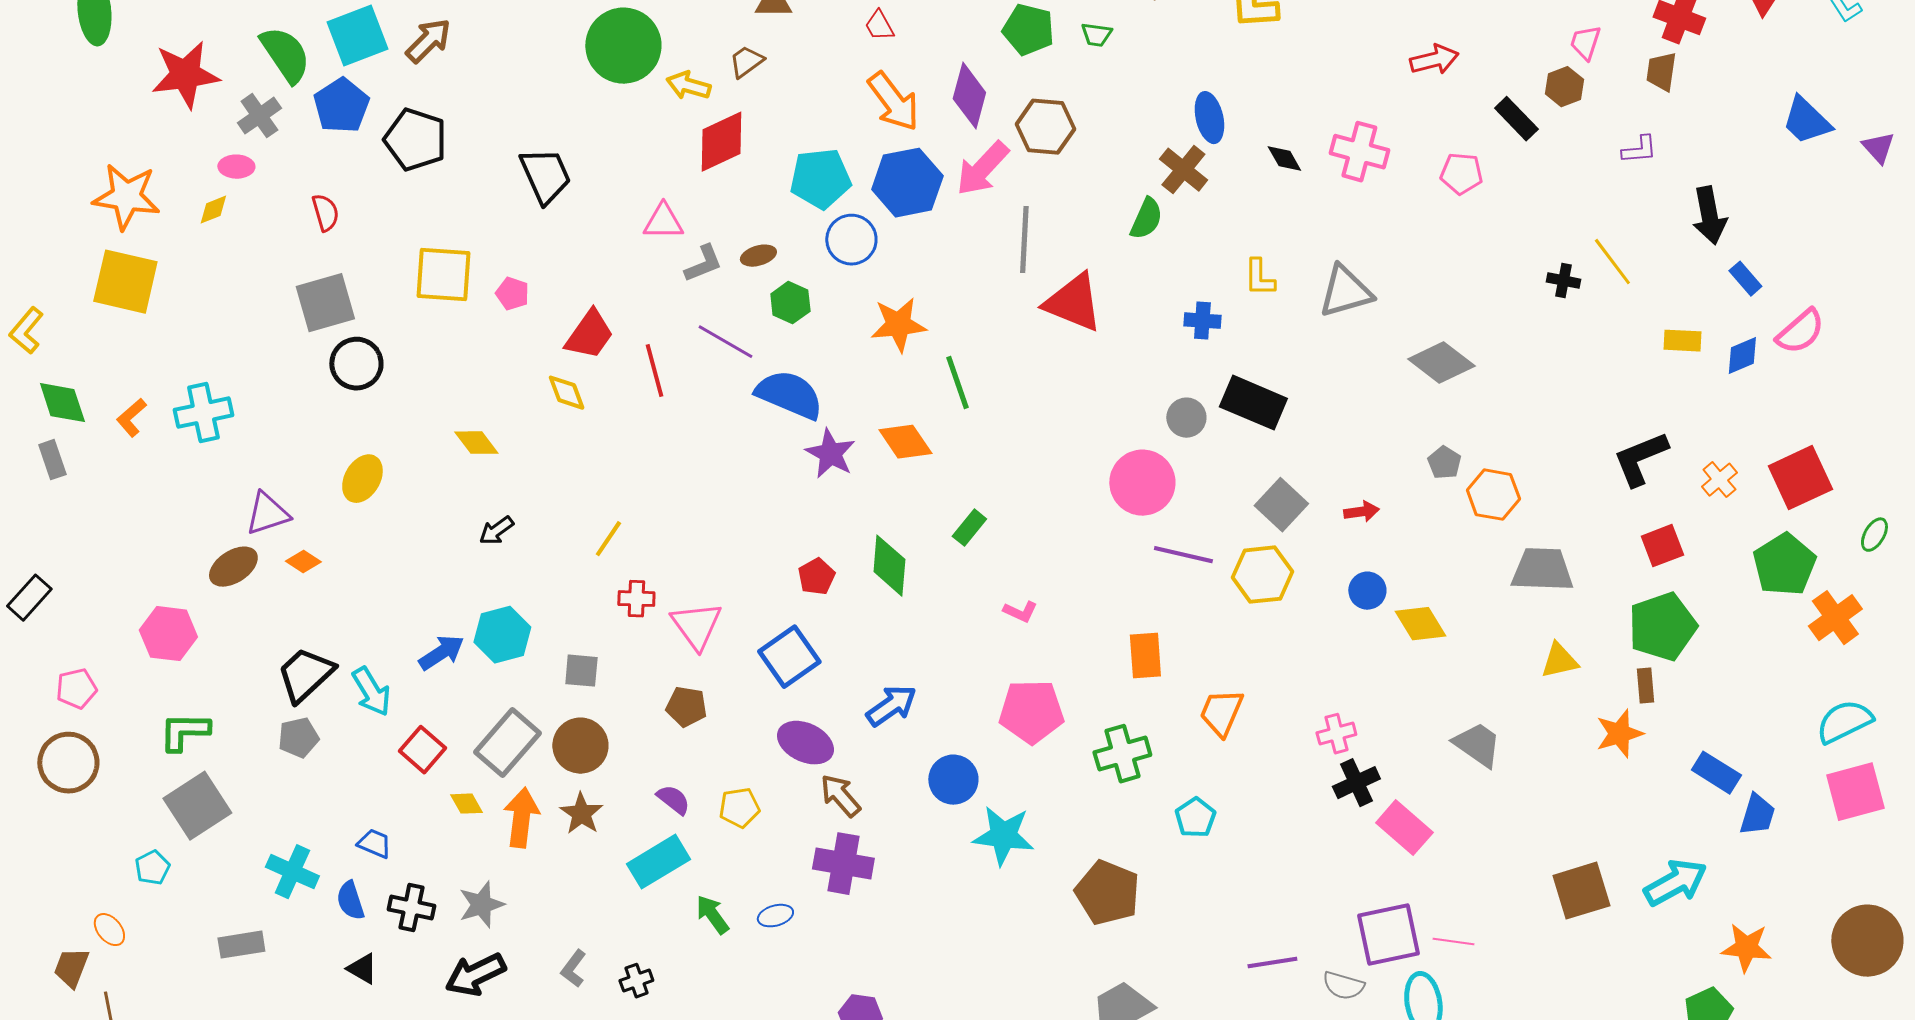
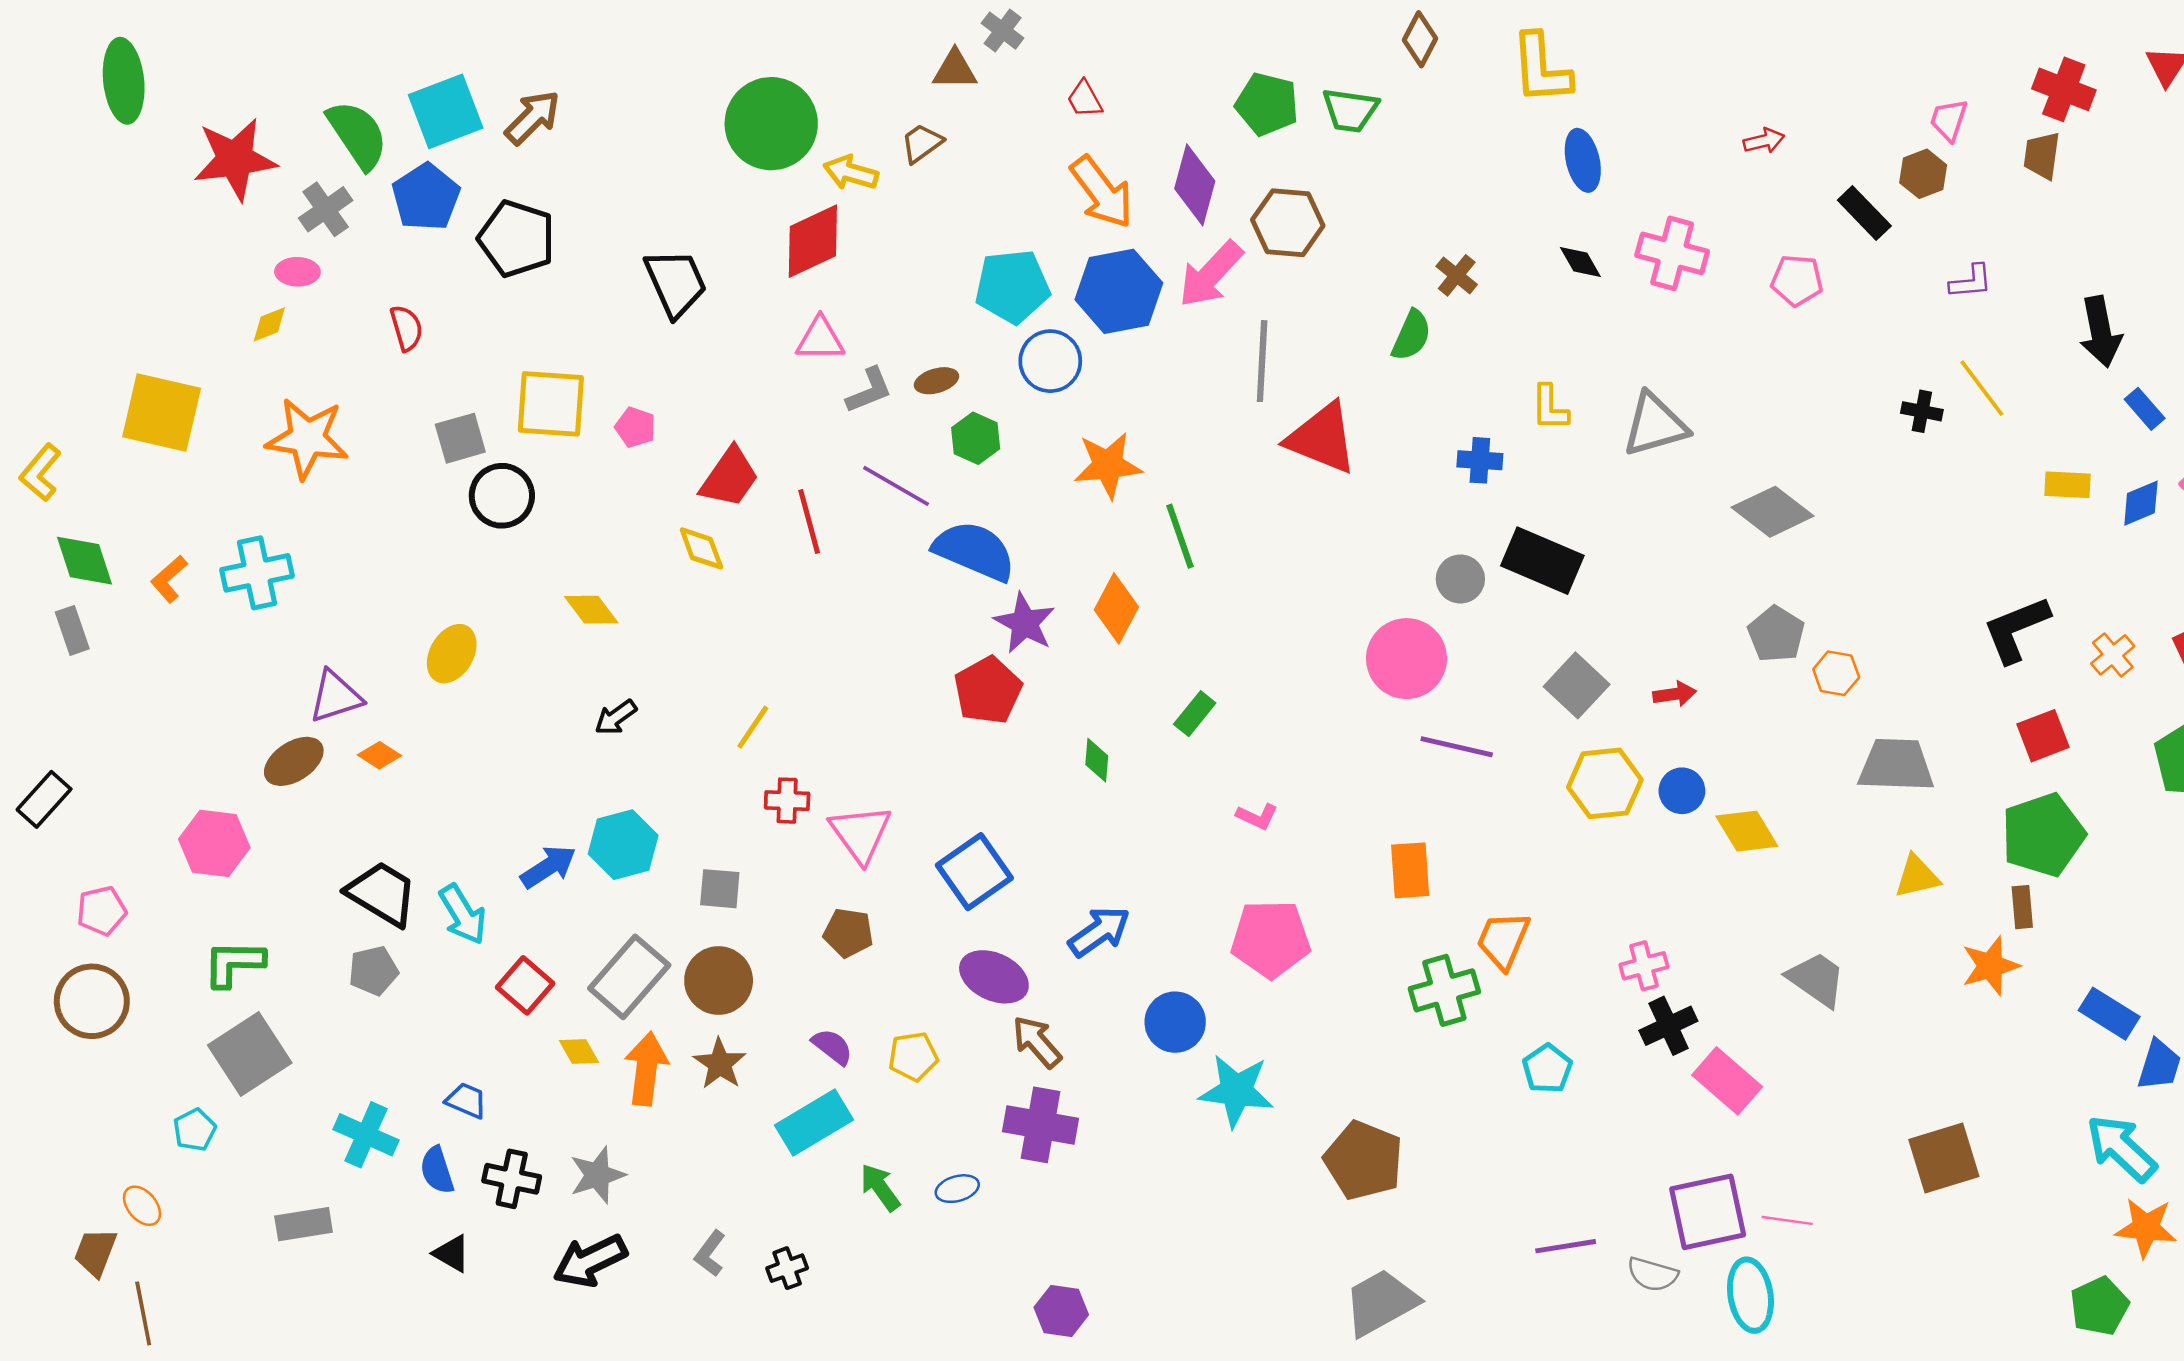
green trapezoid: (1096, 35) -> (1350, 110), size x1.5
red arrow: (1434, 60) -> (1764, 141), size x0.7
blue ellipse: (1209, 118) -> (1583, 160), moved
red diamond: (721, 142) -> (813, 241), moved
purple L-shape: (1639, 150) -> (1971, 282), moved
brown cross: (1183, 170) -> (1457, 275), size x0.7
orange star: (126, 197) -> (307, 438), moved
gray square: (325, 303) -> (460, 438), moved, size x0.7
black circle: (356, 364) -> (502, 496), moved
orange diamond: (905, 442) -> (1116, 608), turned 62
gray pentagon: (1444, 463) -> (1776, 634), size x1.4
orange hexagon: (1493, 495) -> (1836, 673), size x0.7
green diamond: (889, 566) -> (1097, 760), size x0.6
yellow hexagon: (1262, 575) -> (1605, 783), moved
red pentagon: (816, 577) -> (988, 690), moved, size x1.5
black trapezoid: (305, 675) -> (382, 894), turned 74
green cross: (1122, 754) -> (1444, 990), moved
cyan pentagon: (1195, 818) -> (1547, 1069), moved
cyan arrow: (1675, 883) -> (2121, 1148), moved, turned -108

